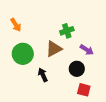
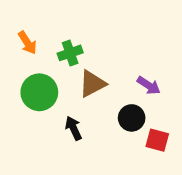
green cross: (67, 31) -> (70, 53), moved
red square: (84, 90) -> (157, 140), moved

